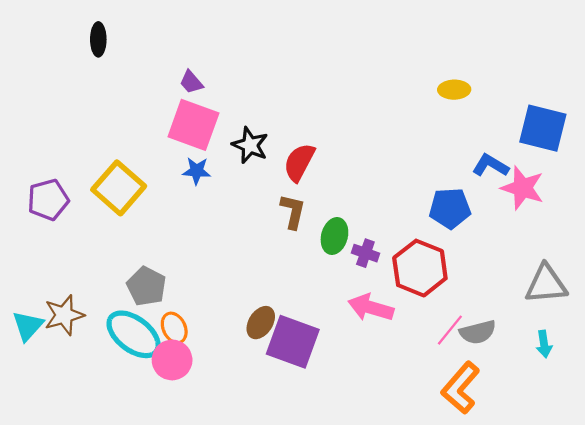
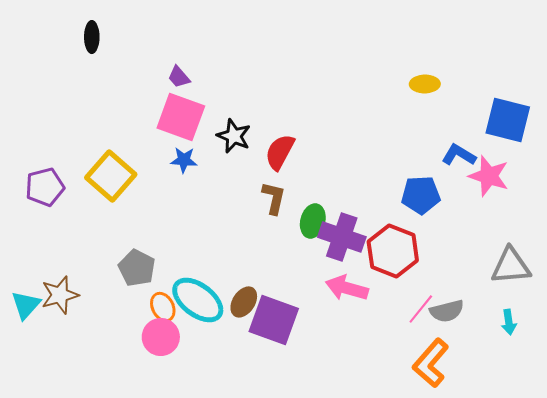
purple cross: (365, 253) -> (342, 237), size x1.8
cyan ellipse: (134, 334) -> (198, 300), moved

